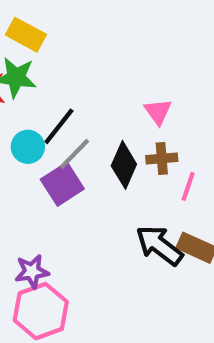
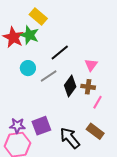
black line: (59, 126) -> (60, 52), moved
purple square: (62, 184) -> (41, 126), moved
black arrow: (159, 245) -> (70, 138), moved

